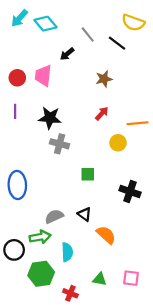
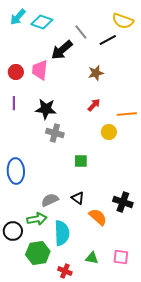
cyan diamond: (45, 24) -> (42, 22), turned -30
black line: (117, 43) -> (108, 40), turned -66
black arrow: (67, 54) -> (62, 50), size x1.6
black cross: (130, 191) -> (123, 202), moved
cyan semicircle: (67, 252) -> (62, 233), size x1.4

